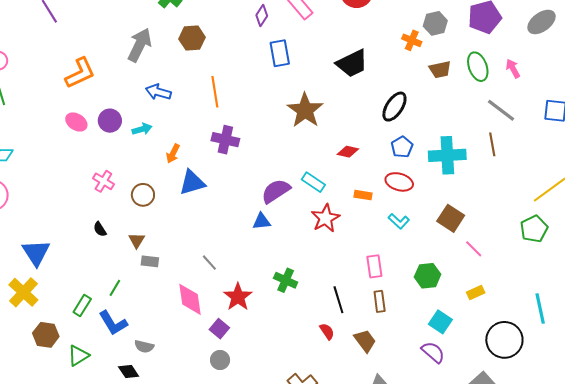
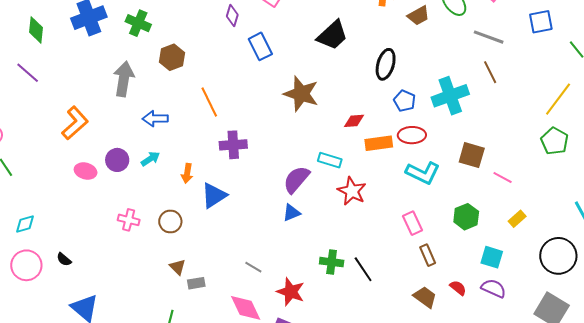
orange rectangle: (363, 195) -> (379, 143), moved, size x1.5
cyan L-shape: (399, 221) -> (423, 173), size x1.6
black semicircle: (100, 229) -> (64, 259), moved
black line: (338, 300) -> (363, 269), moved
red semicircle: (327, 331) -> (458, 288), moved

